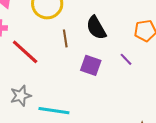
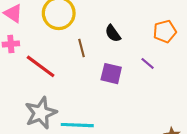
black semicircle: (96, 28) -> (113, 33), size x0.7
gray star: (21, 96) -> (41, 113), size x1.4

